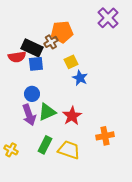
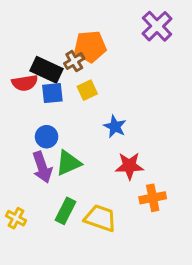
yellow square: (71, 62) -> (87, 90), moved
blue star: (80, 78) -> (115, 127), moved
red star: (72, 116) -> (129, 166), moved, turned 30

